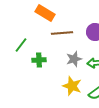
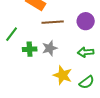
gray star: (74, 59) -> (50, 48), moved

